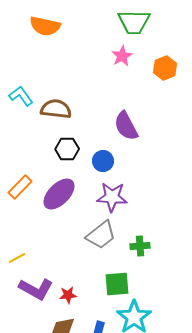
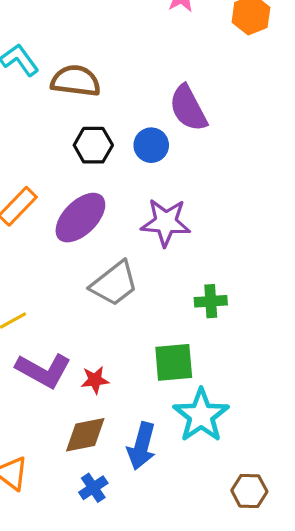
blue circle: (103, 161) -> (151, 145), moved
gray trapezoid: (101, 235) -> (114, 283), moved

